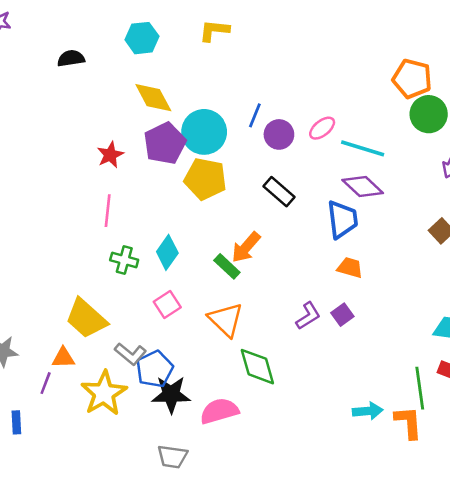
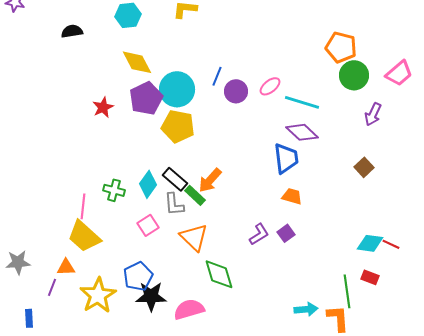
black rectangle: (279, 192) -> (175, 179), moved
pink line: (108, 211) -> (83, 206), moved
gray L-shape: (131, 354) -> (174, 204), moved, turned 45

